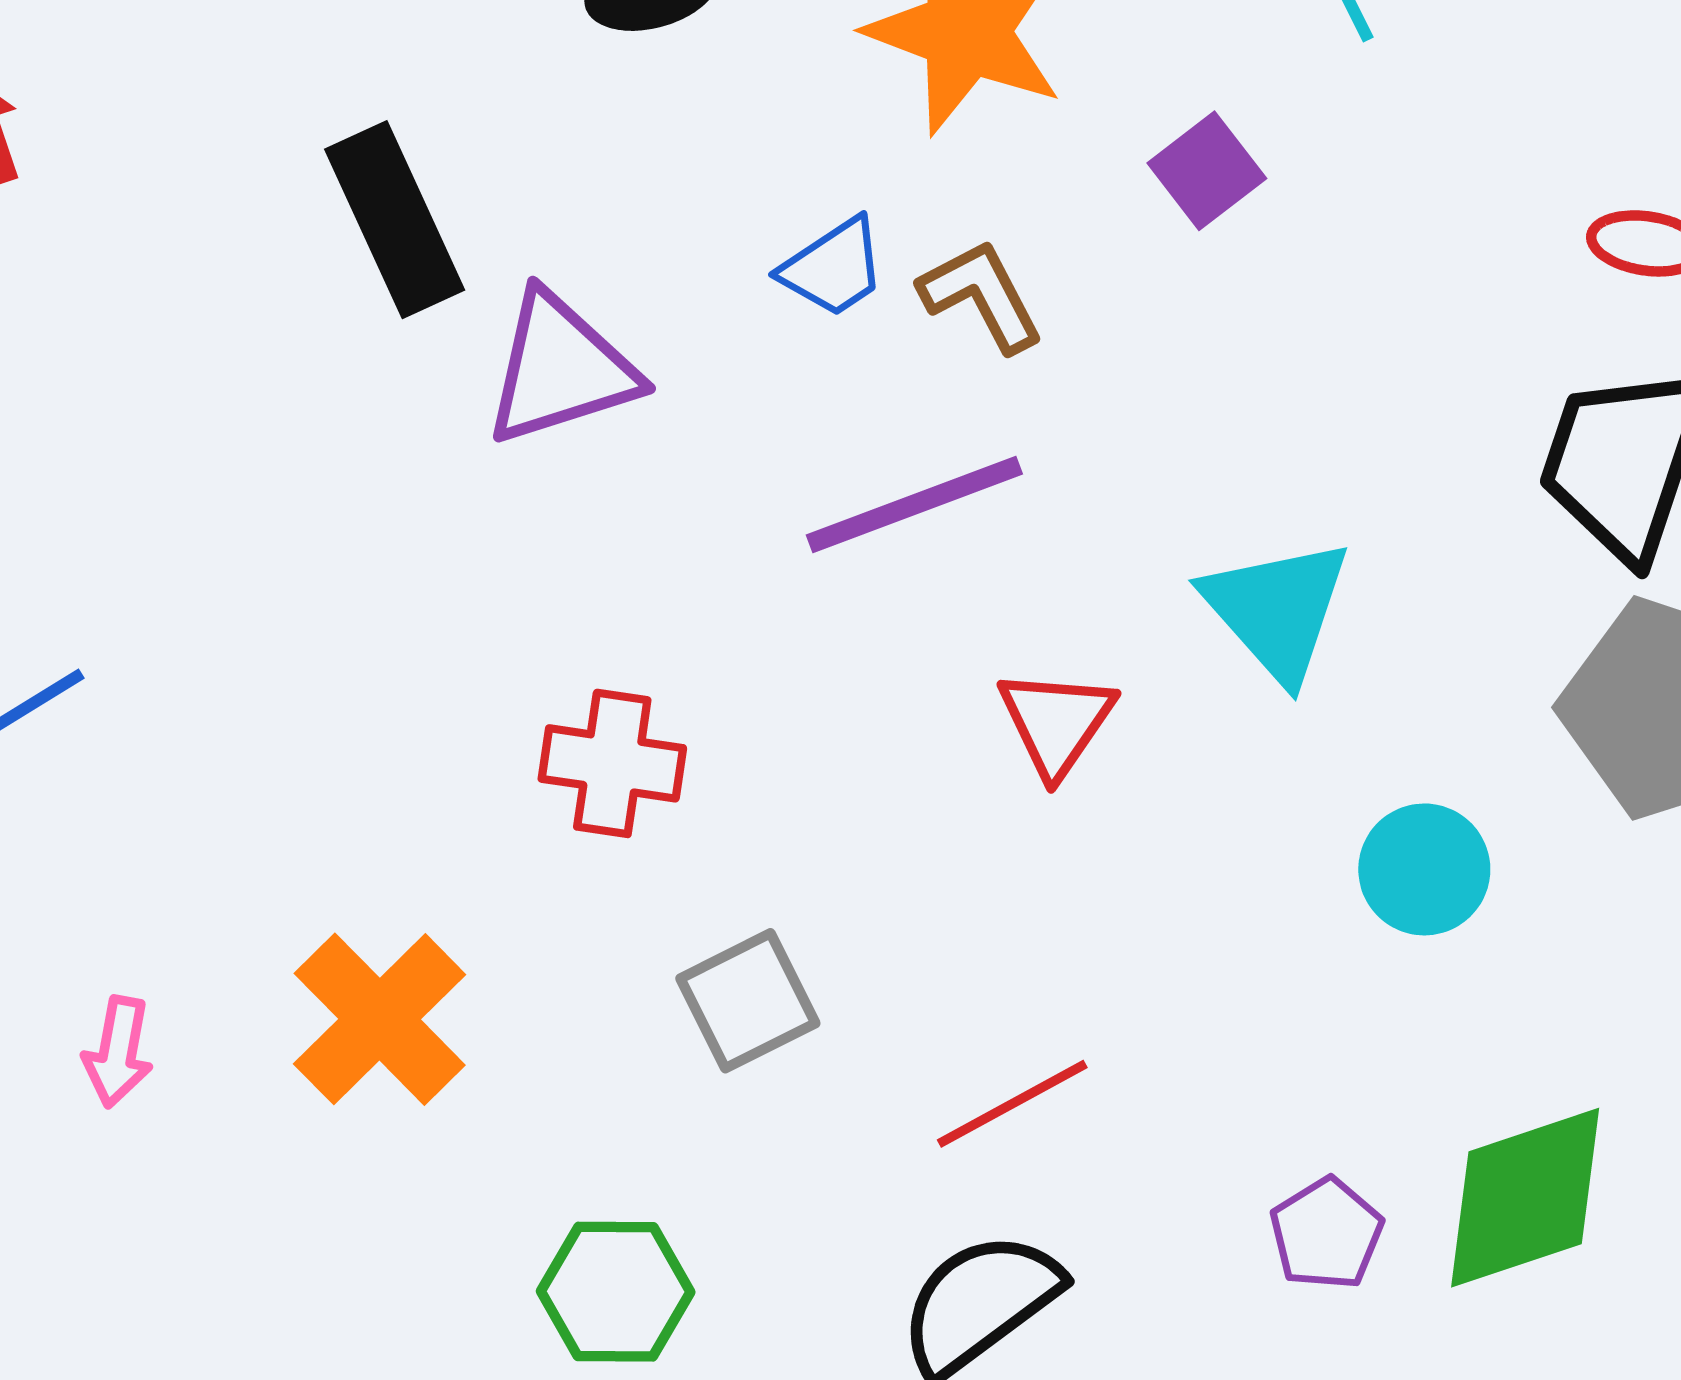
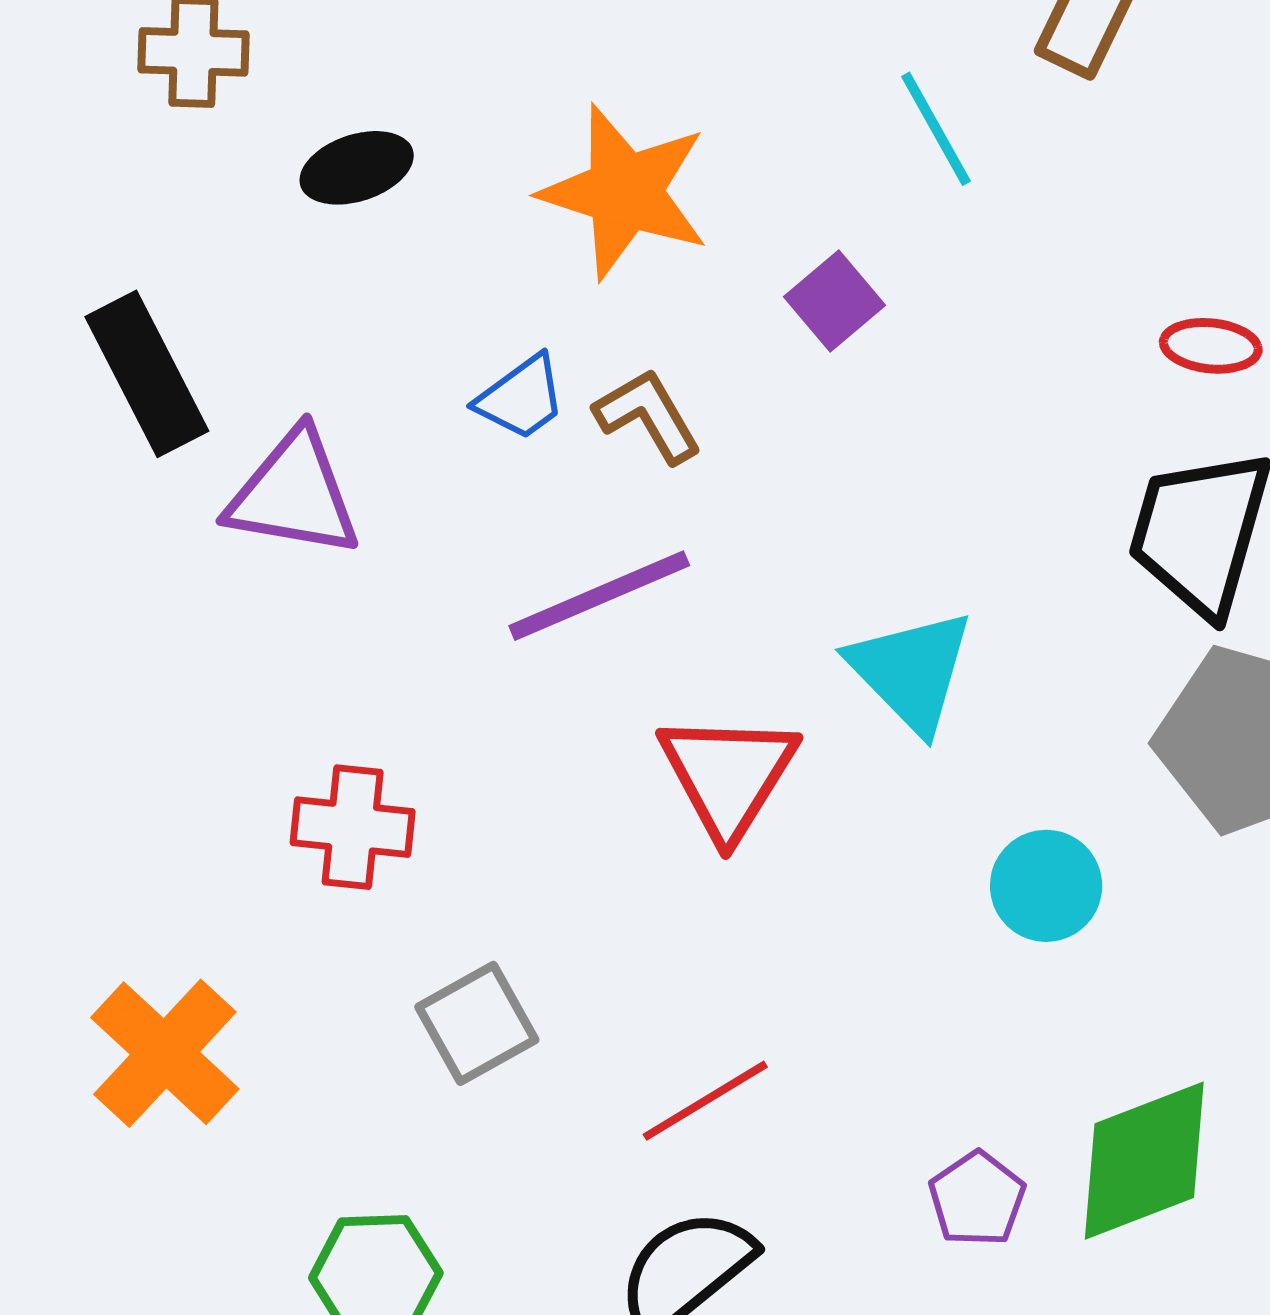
purple triangle: (561, 369) -> (294, 494), turned 30
red triangle: (1056, 722) -> (728, 775), size x1.4

